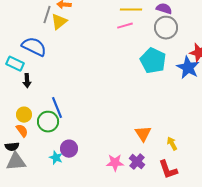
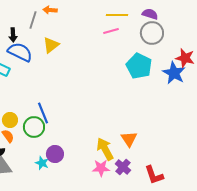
yellow triangle: (59, 22) -> (51, 45), moved
black arrow: (27, 81) -> (13, 35), moved
yellow arrow: (172, 144) -> (105, 149), moved, size x1.6

